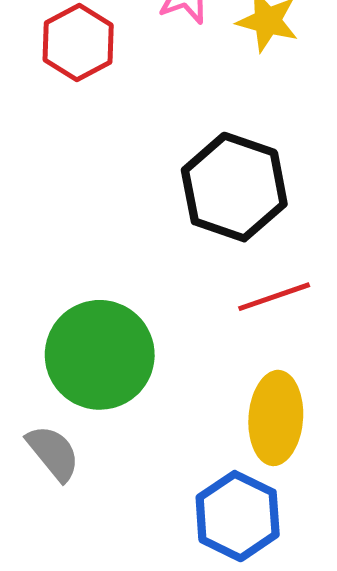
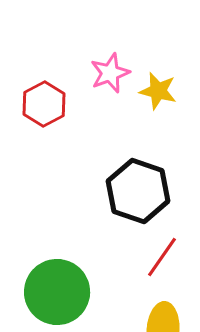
red line: (274, 297) -> (162, 257), turned -36

